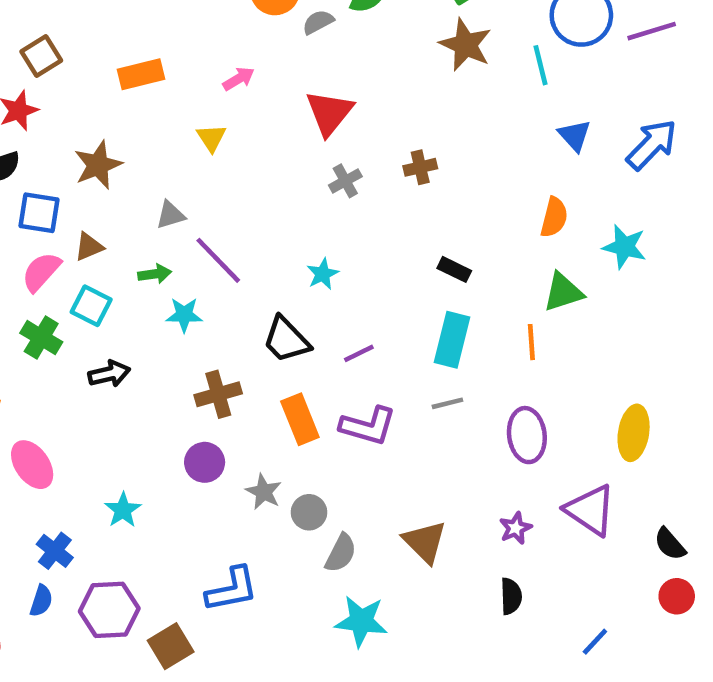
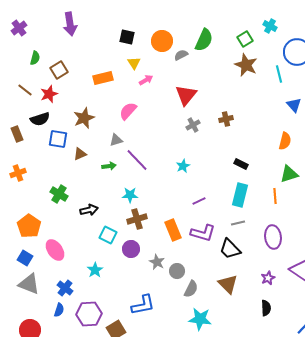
yellow triangle: (211, 138) -> (134, 63), moved
pink semicircle: (41, 272) -> (128, 111), moved
cyan square: (91, 306) -> (108, 235), moved
cyan star: (184, 315) -> (130, 195), moved
black trapezoid: (286, 340) -> (230, 249), moved

